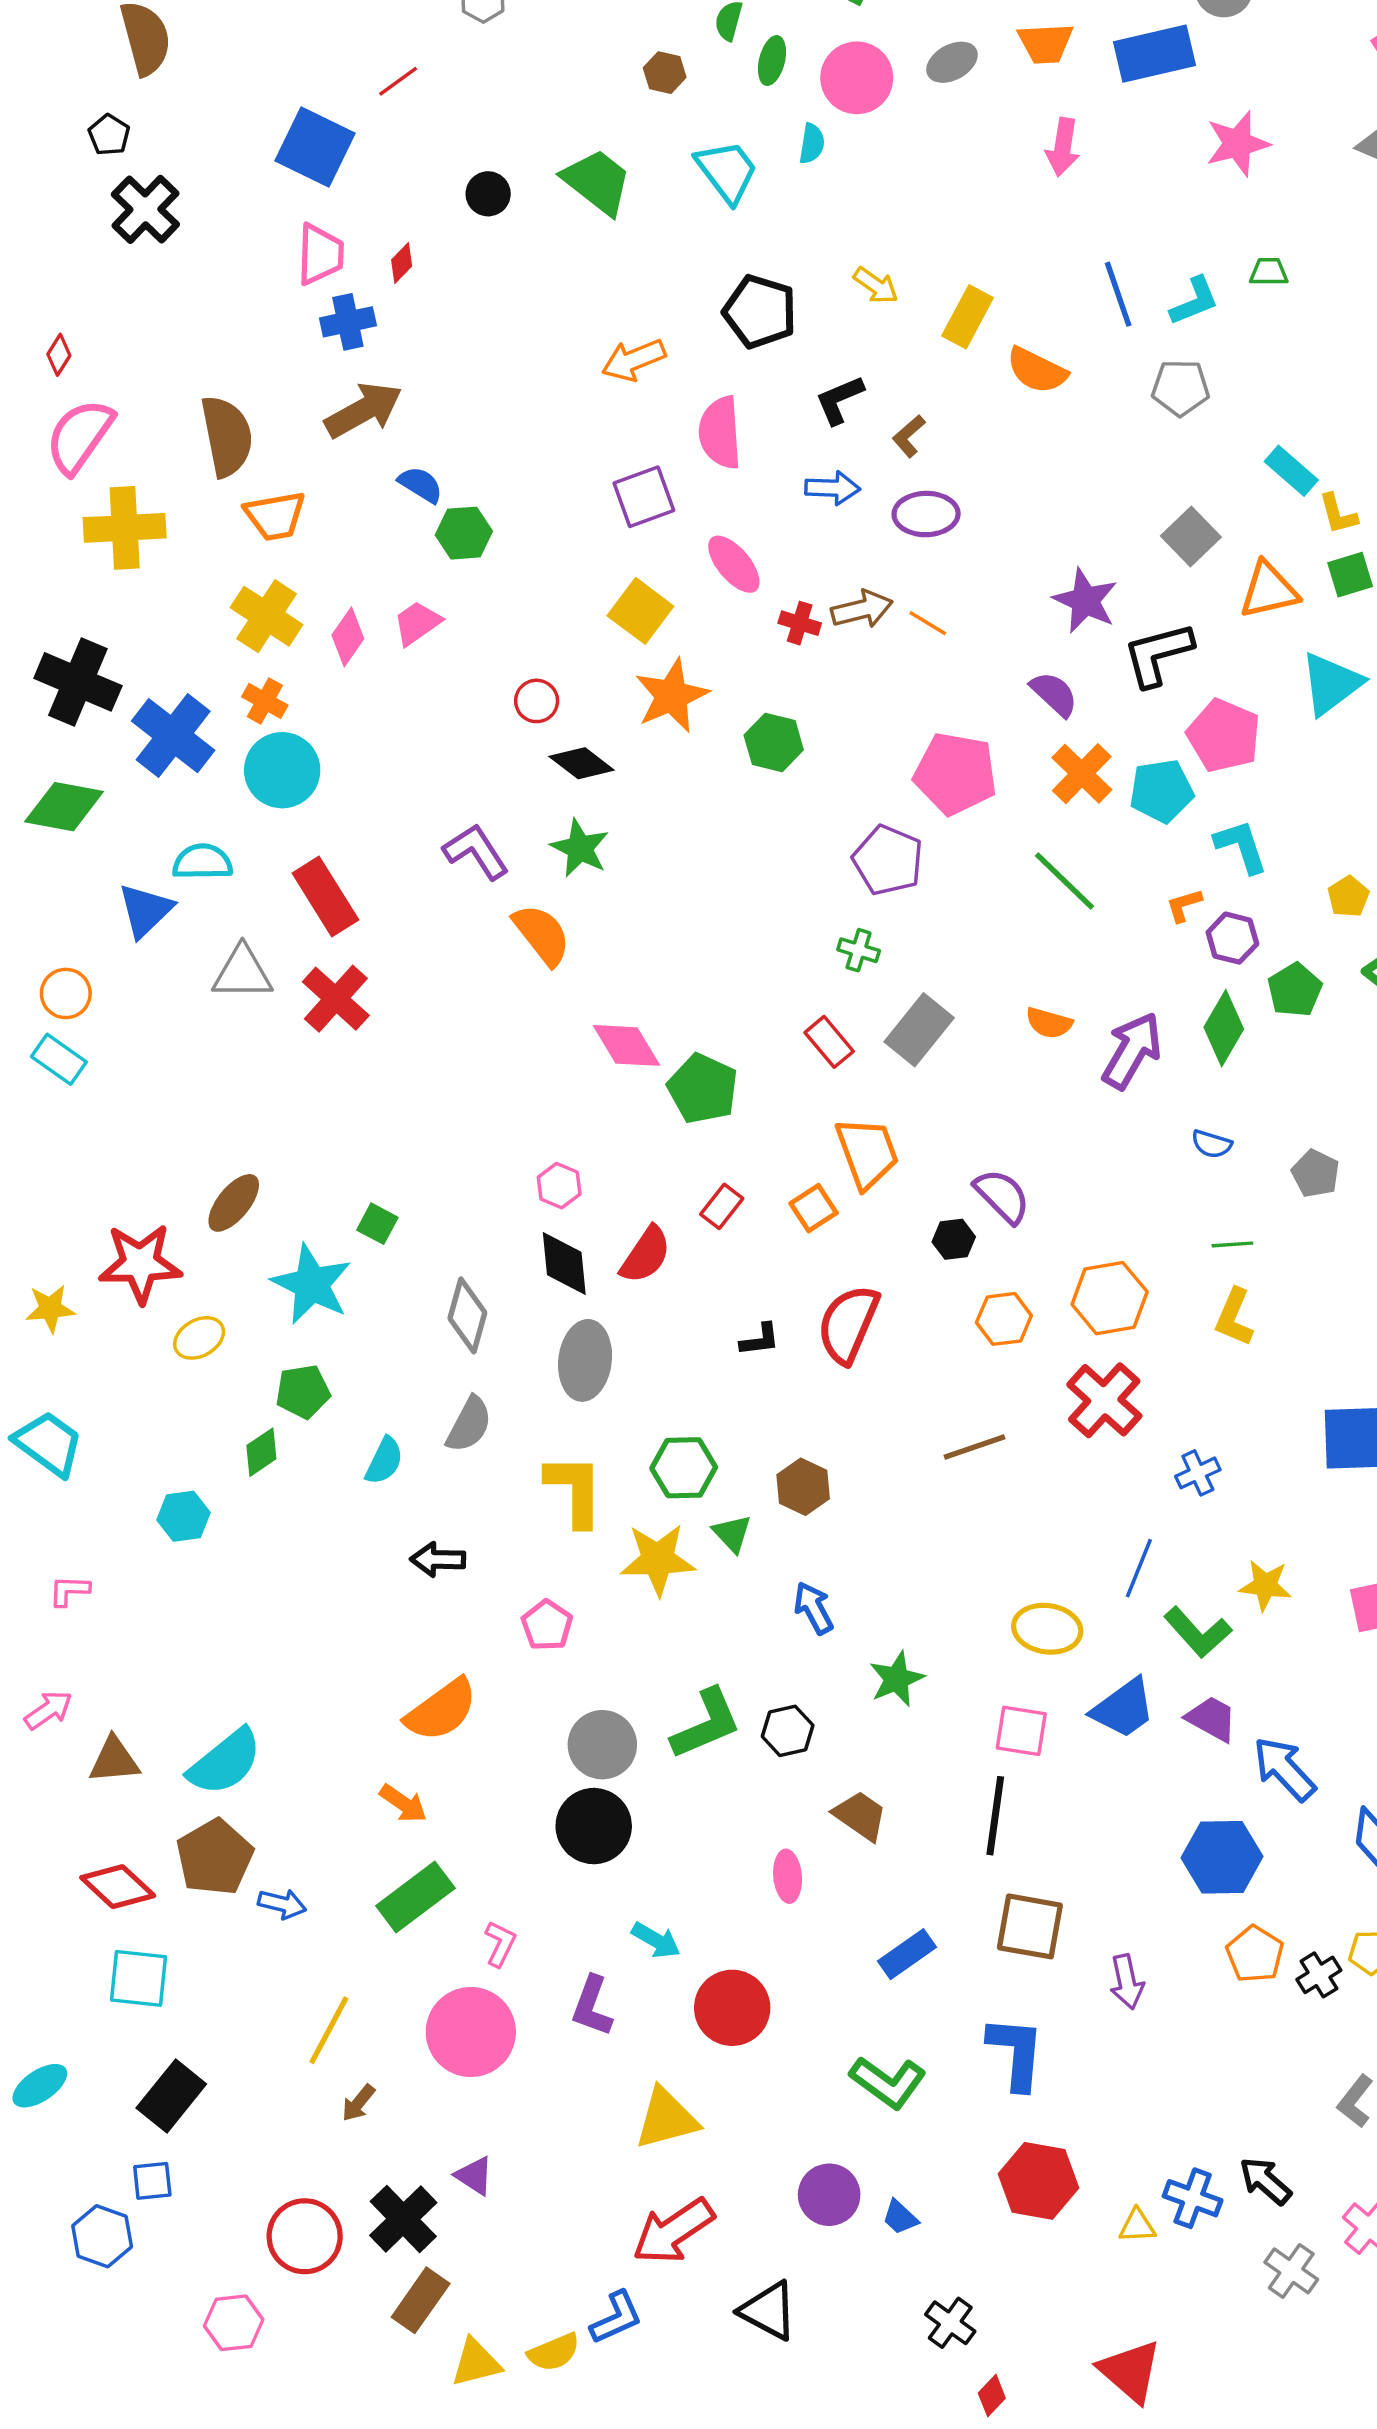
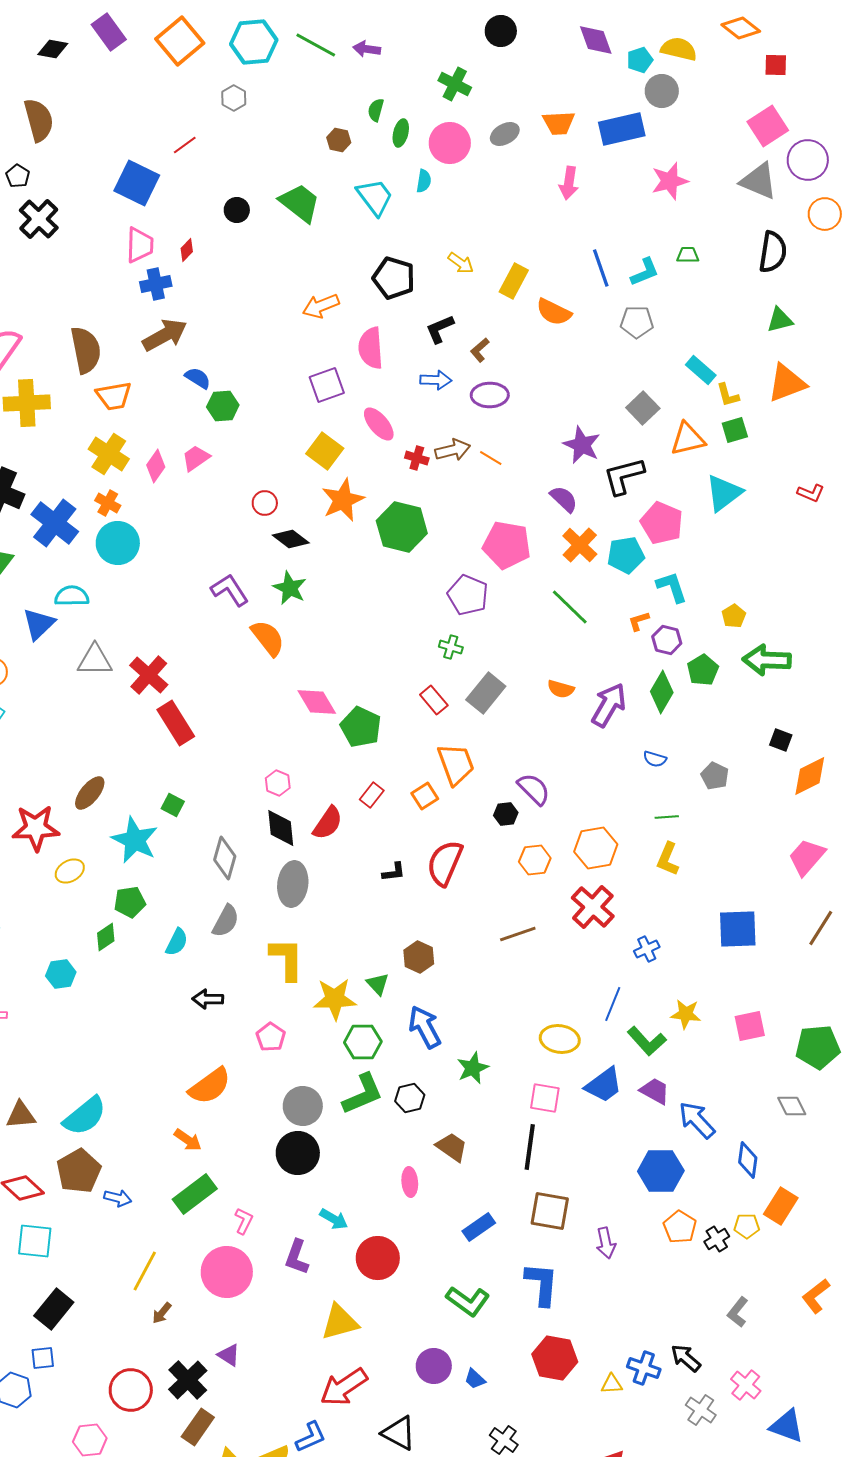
green hexagon: (774, 743) -> (402, 527), size x1.5
red rectangle: (325, 897) -> (176, 723), moved
green hexagon: (684, 1468) -> (363, 1042), moved
blue arrow: (814, 1608) -> (425, 1027), size x1.4

